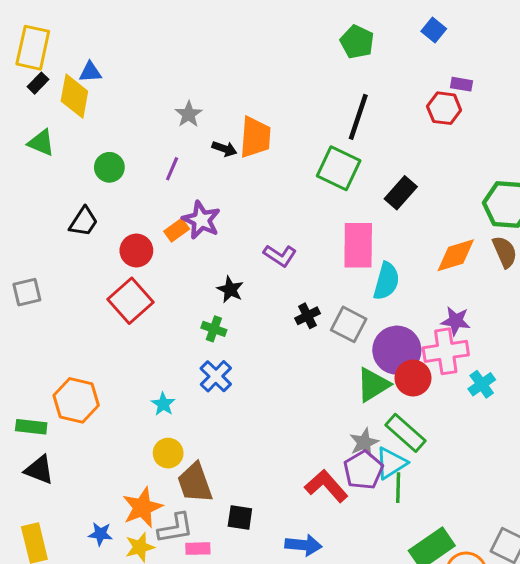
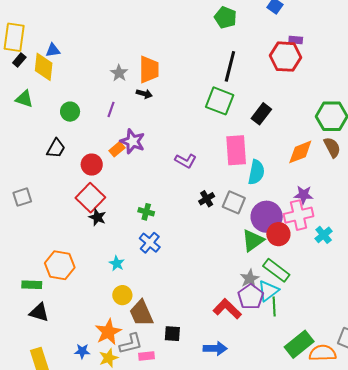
red hexagon: (444, 108) -> (286, 57), size x1.4
orange trapezoid: (255, 137) -> (149, 69), moved
black star: (230, 289) -> (97, 217), moved

